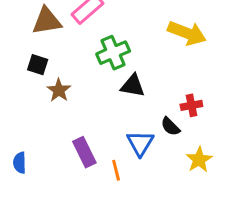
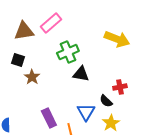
yellow star: (199, 160) -> (111, 123), moved

